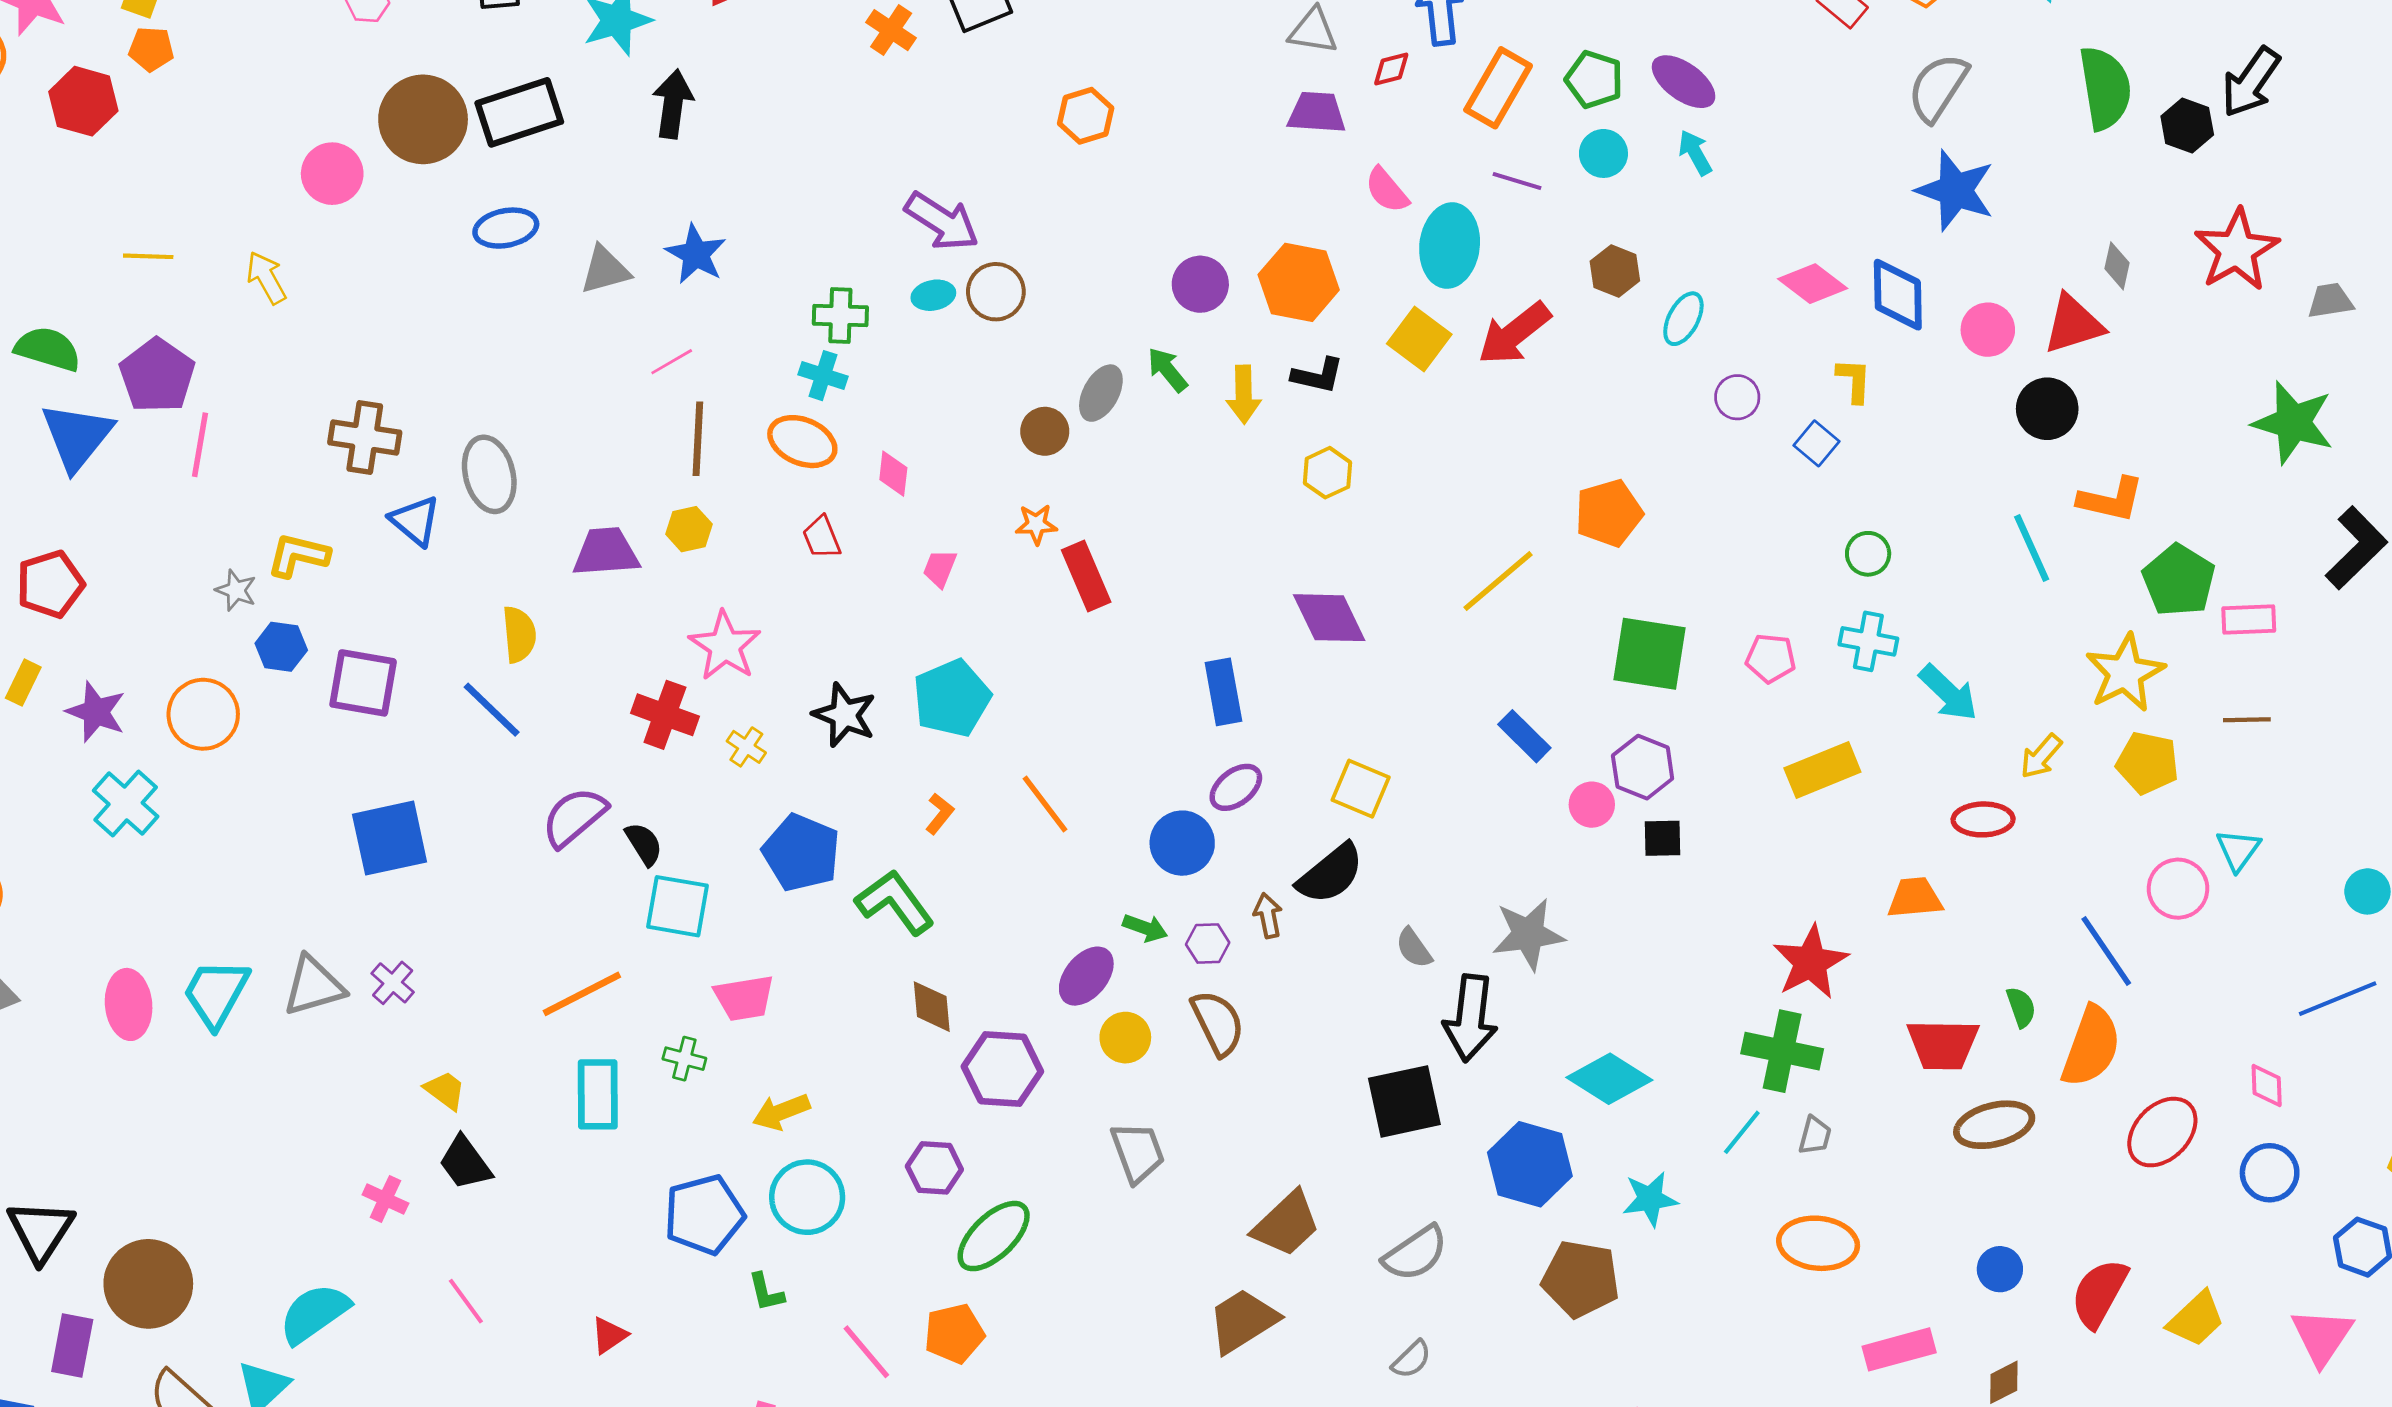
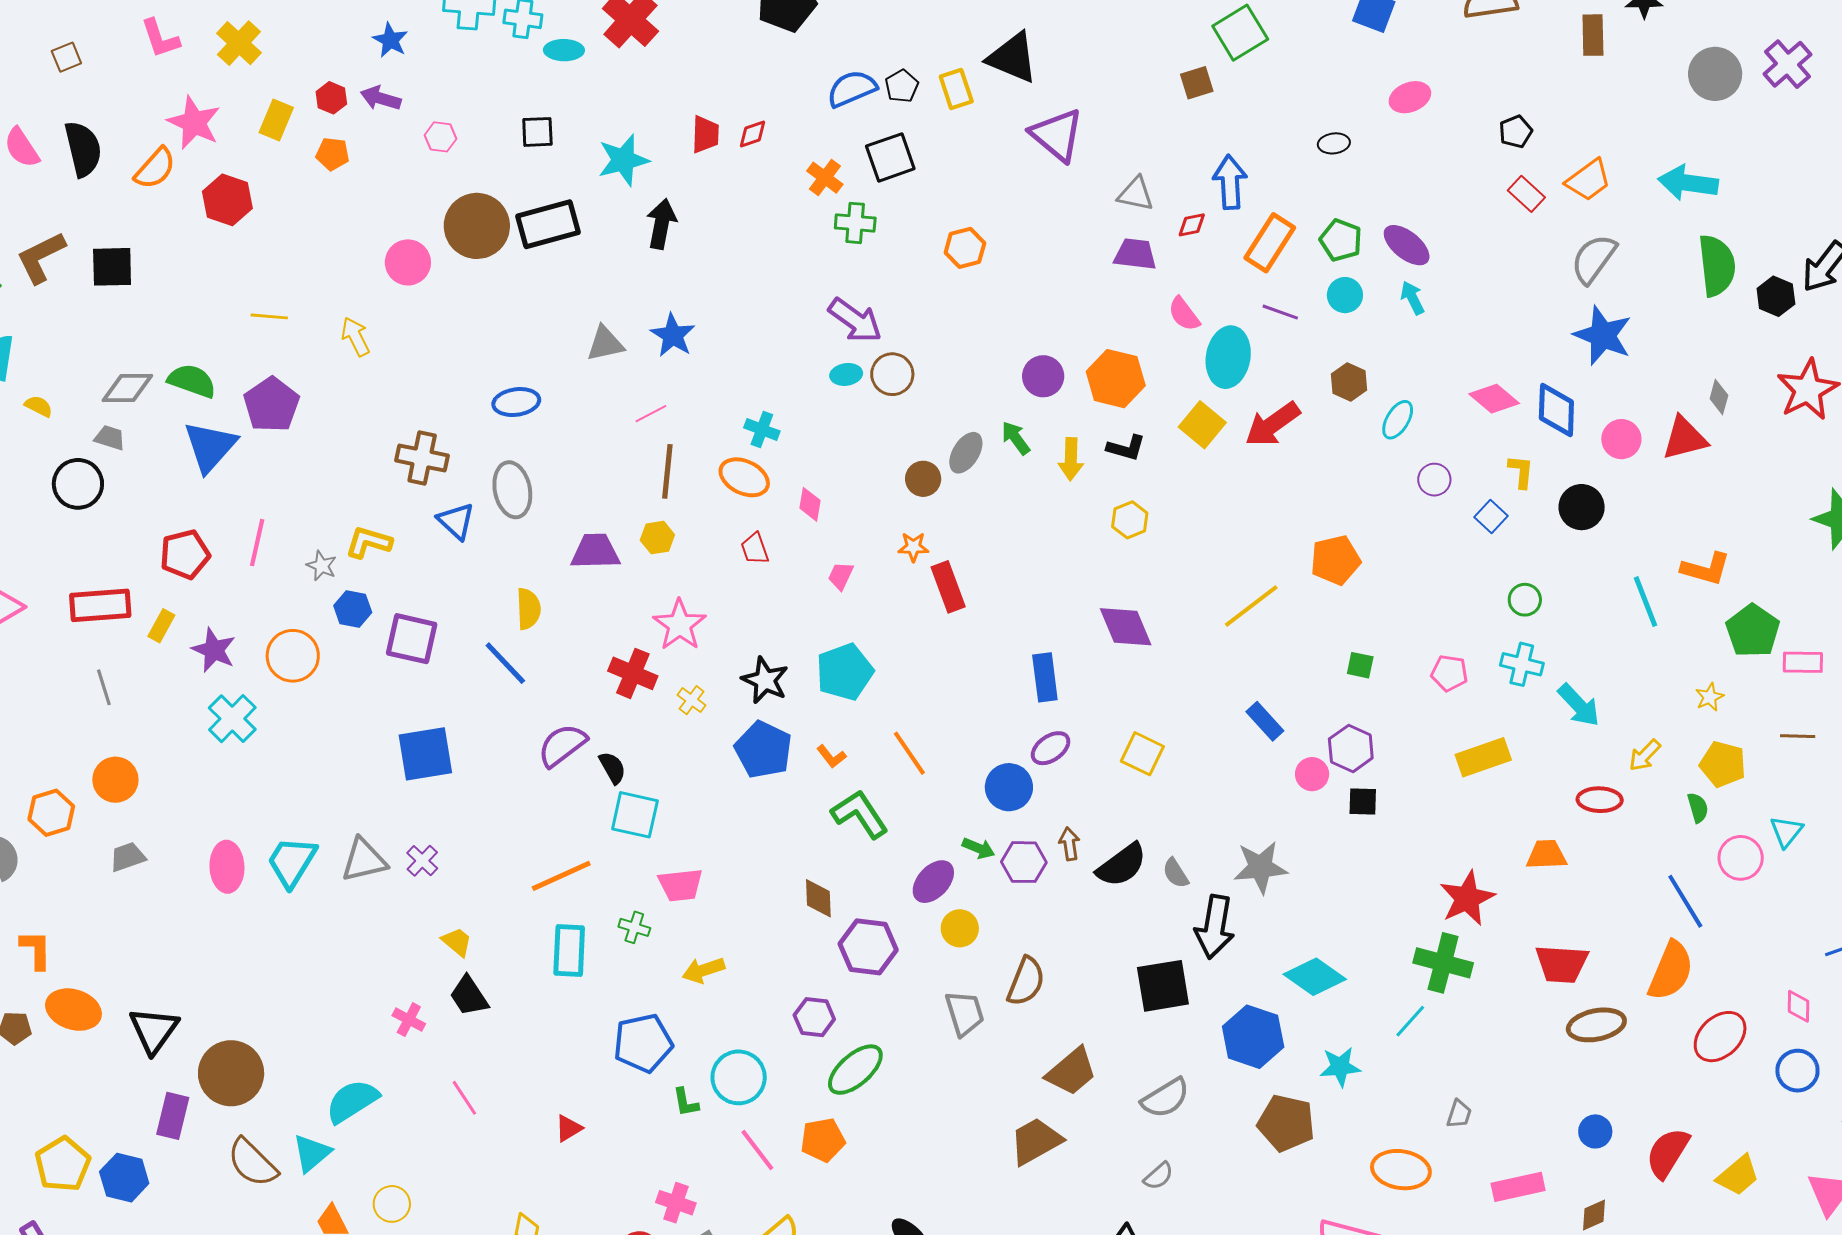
orange pentagon: (151, 49) -> (333, 154), moved
blue ellipse: (506, 228) -> (516, 402), moved
green cross: (840, 315) -> (855, 223), moved
black circle: (2047, 409) -> (1582, 507), moved
pink line: (200, 445) -> (257, 543), moved
green square: (1650, 654) -> (1360, 665), size x0.5
yellow star: (2125, 673) -> (1710, 697), size x0.5
orange L-shape: (940, 814) -> (831, 756), turned 100
blue pentagon: (801, 853) -> (763, 750), moved
black semicircle: (1330, 874) -> (1122, 865), moved
green L-shape: (895, 902) -> (860, 814), moved
purple hexagon: (1208, 944) -> (1024, 862), size x1.4
green semicircle: (2021, 1007) -> (1698, 808), moved
brown semicircle: (1218, 1023) -> (1026, 981), moved, turned 45
gray trapezoid: (1815, 1136) -> (1459, 1114), moved
cyan circle: (807, 1197) -> (739, 1077), moved
orange ellipse: (1818, 1243) -> (1401, 1170), moved

